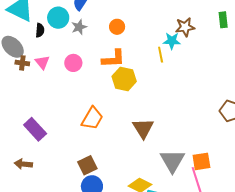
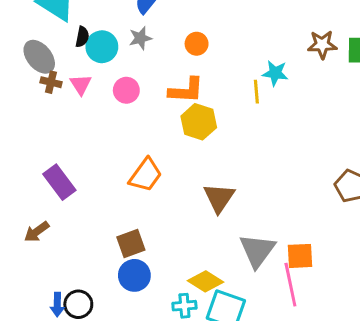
cyan circle: (58, 18) -> (102, 47), moved
brown star: (185, 27) -> (322, 45), moved
brown arrow: (23, 164) -> (37, 232), turned -48

